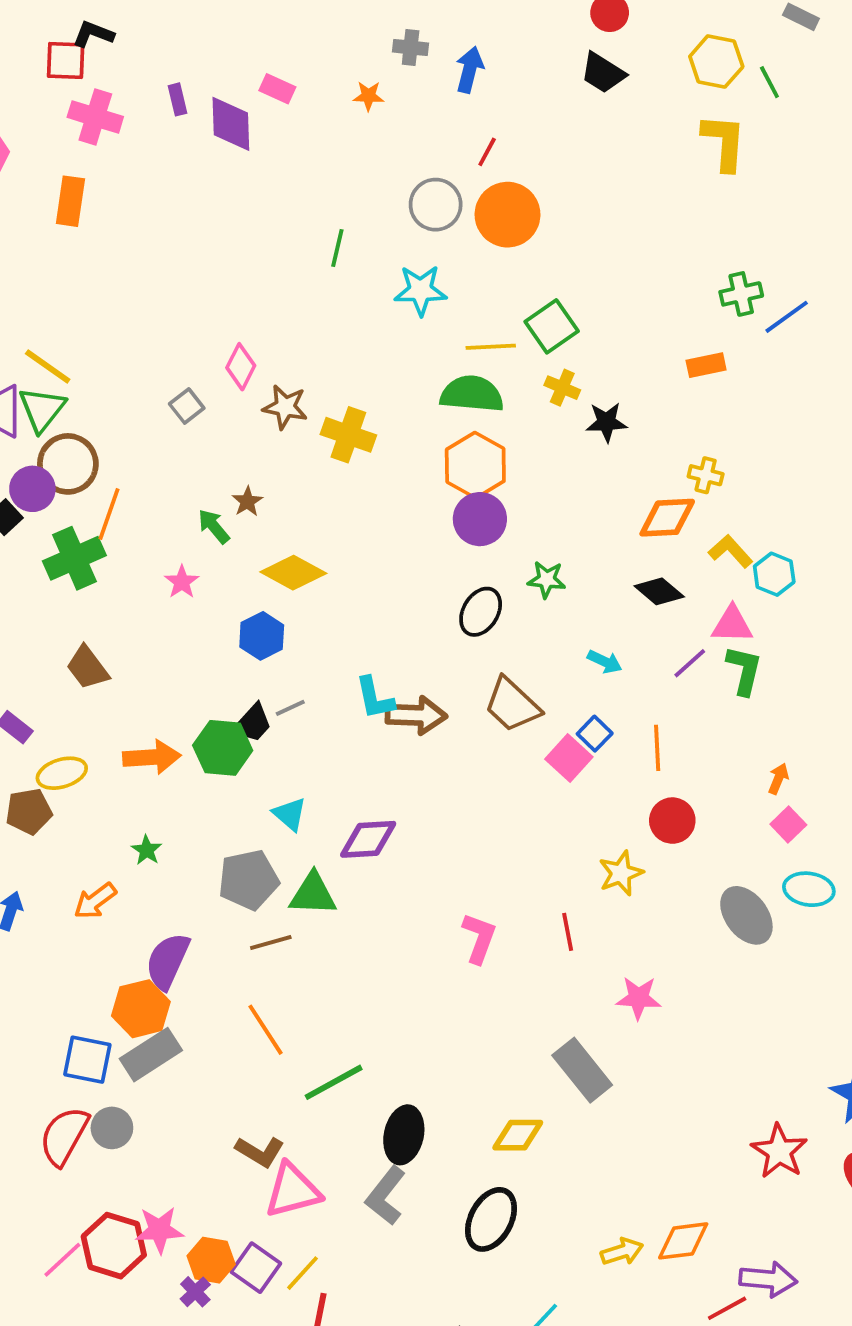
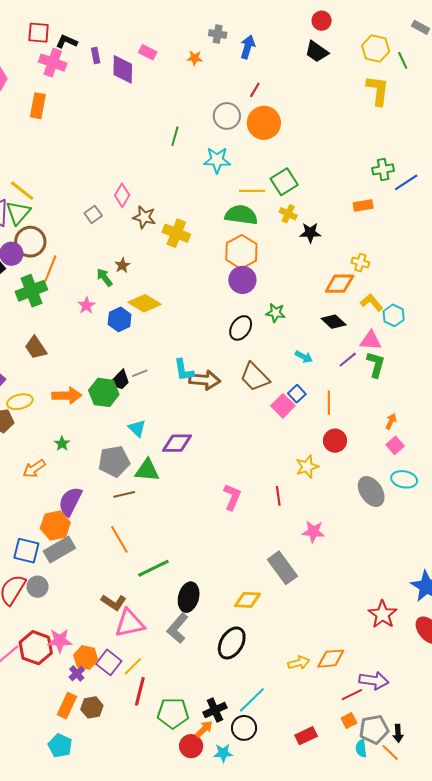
black L-shape: (93, 34) -> (67, 42), moved
blue hexagon: (262, 636) -> (120, 319), moved

